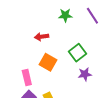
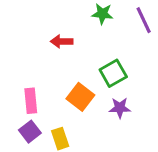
orange square: (48, 62) -> (80, 97), moved

